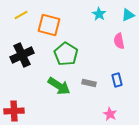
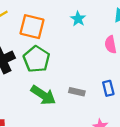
cyan star: (99, 14) -> (78, 19), moved
green pentagon: (66, 54) -> (36, 59), moved

